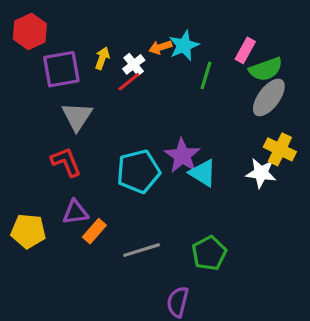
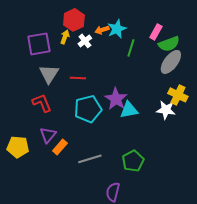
red hexagon: (30, 31) -> (74, 20), moved
red line: (129, 82) -> (78, 78), moved, turned 42
cyan triangle: (203, 173) -> (129, 110), turned -42
purple triangle: (75, 212) -> (48, 135), turned -42

